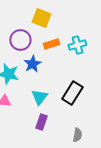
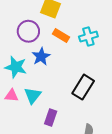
orange rectangle: (51, 44) -> (61, 35), turned 49
cyan triangle: (39, 97) -> (33, 95), moved

